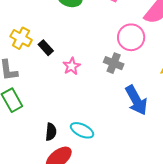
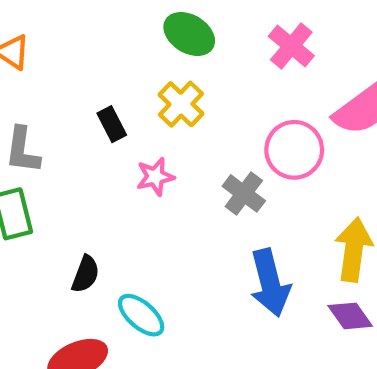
yellow cross: (21, 38) -> (181, 104), moved
black semicircle: (51, 132) -> (86, 274), moved

